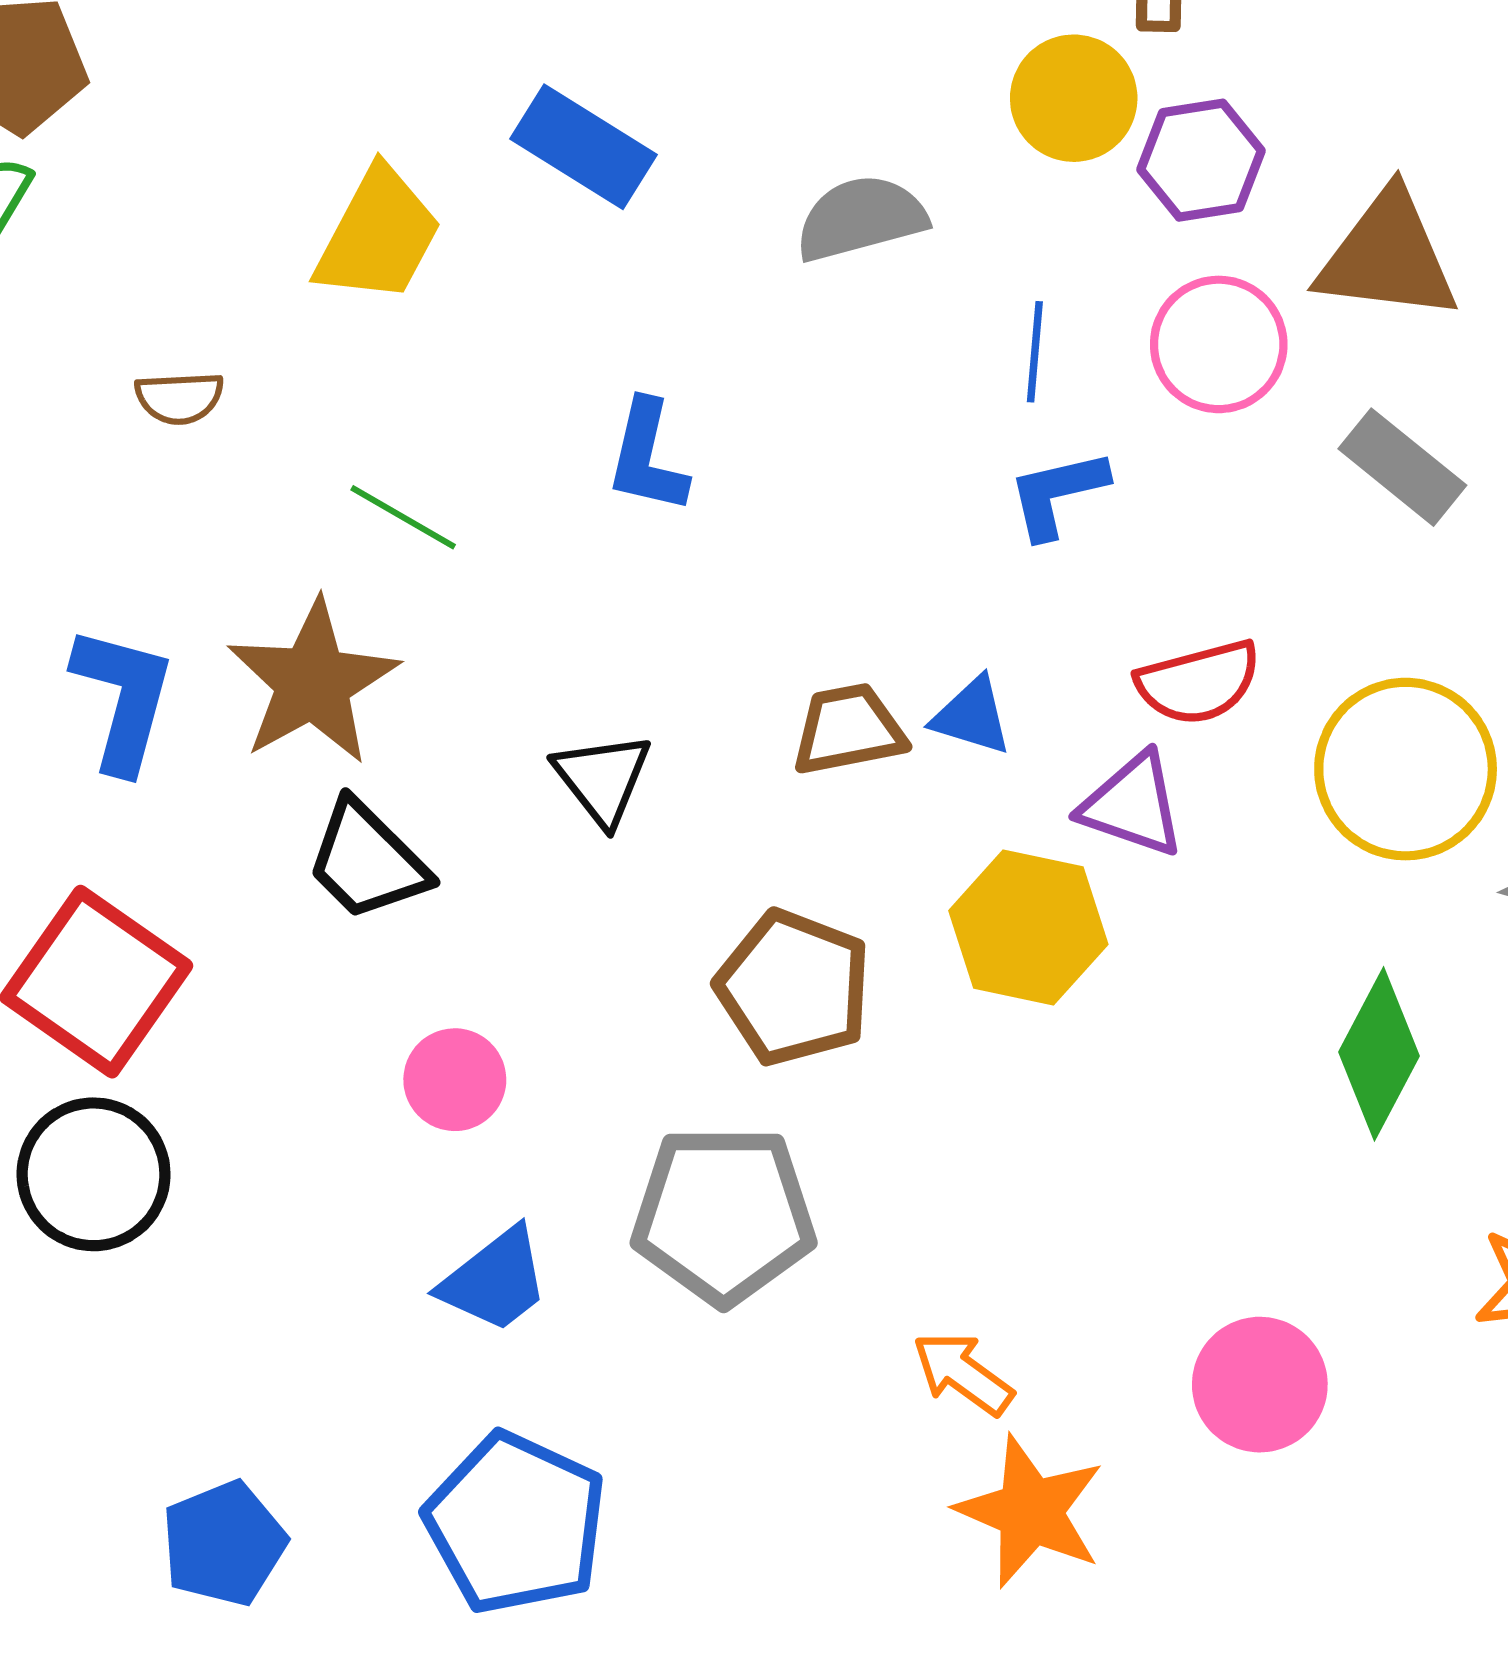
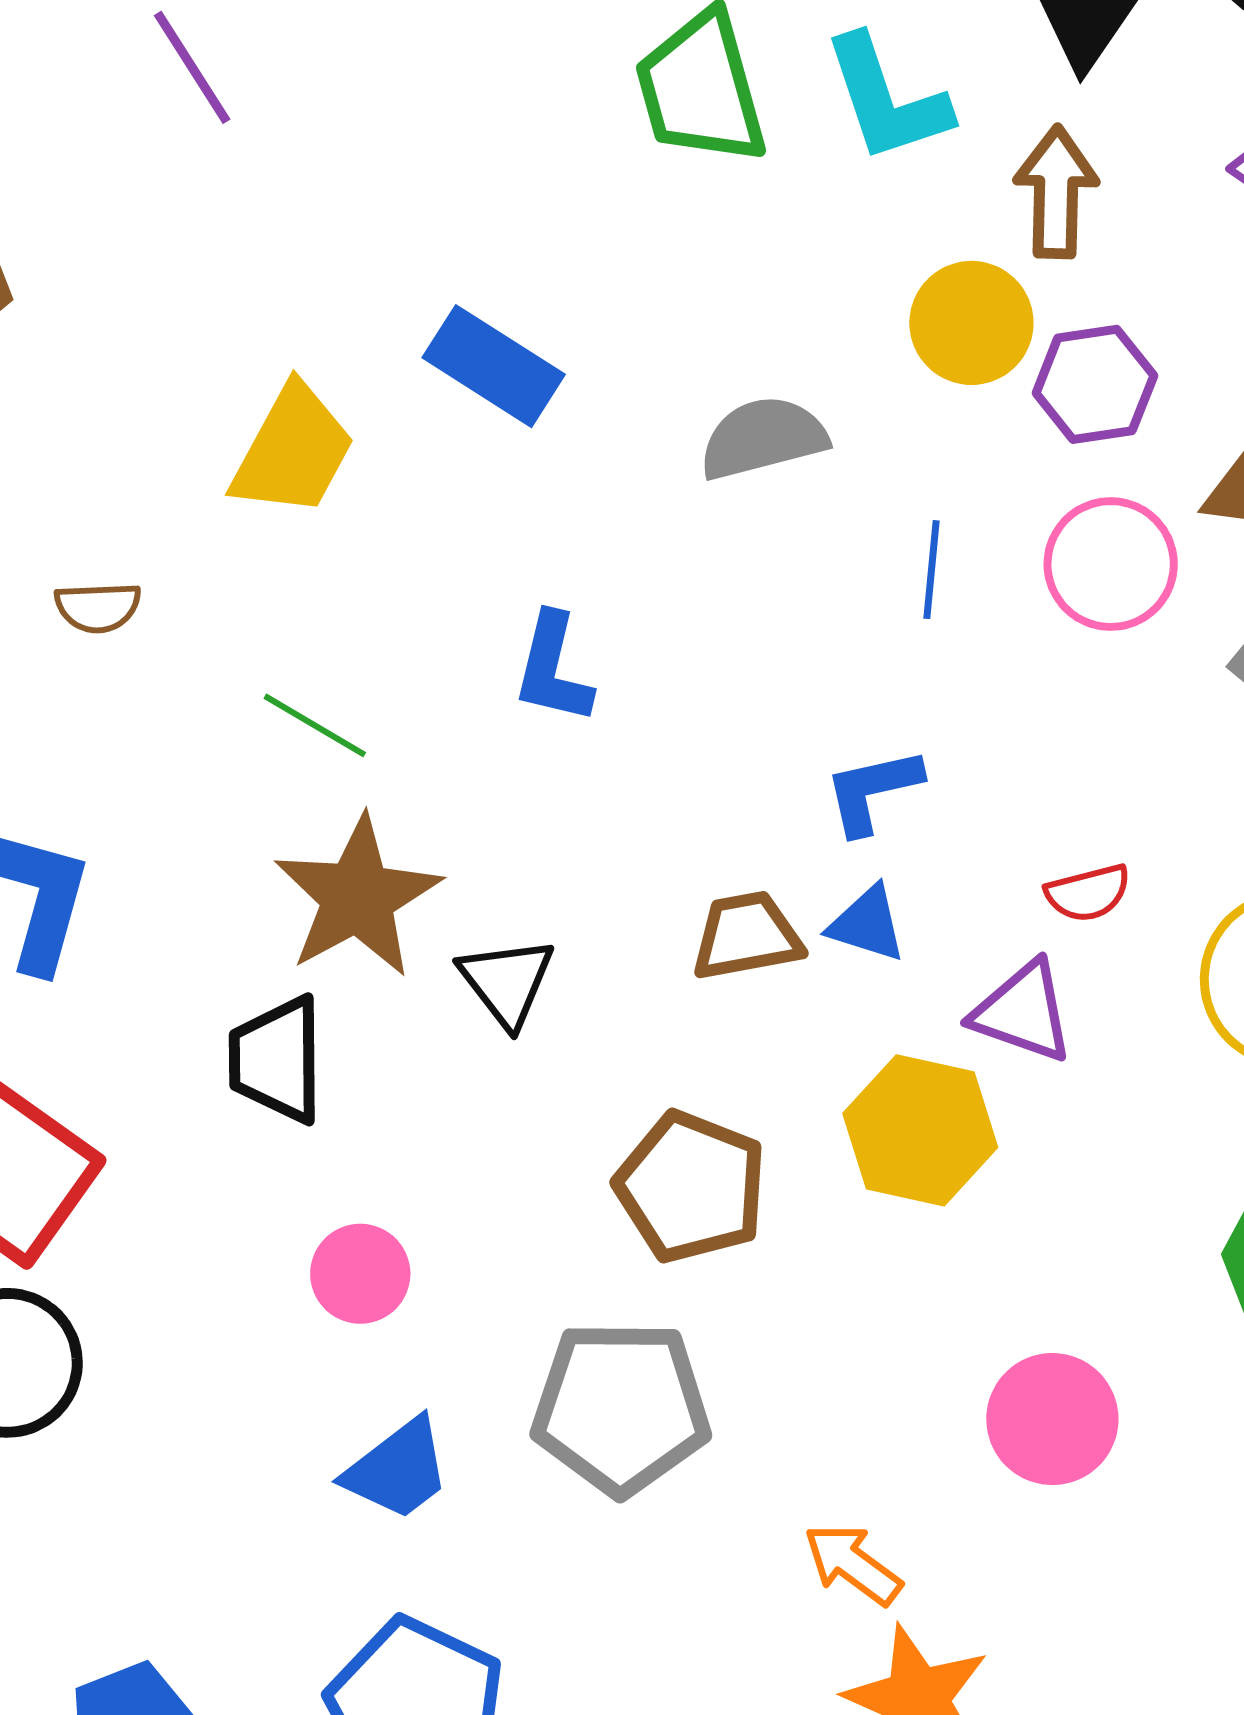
blue L-shape: (1057, 494) -> (873, 791), moved
brown star: (313, 682) -> (358, 897), moved
red semicircle: (1198, 682) -> (1088, 893), size x0.7
black trapezoid: (367, 861) -> (277, 1060), turned 44
pink circle: (1260, 1385) -> (1052, 1419), moved

